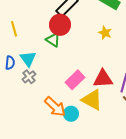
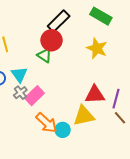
yellow star: (105, 33) -> (97, 48), size x1.5
pink rectangle: (75, 80) -> (34, 96), moved
yellow triangle: (92, 100) -> (84, 116), turned -40

